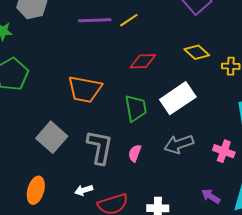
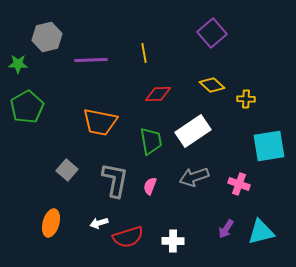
purple line: (95, 20) -> (91, 60), moved
yellow line: (129, 20) -> (144, 53), turned -66
gray square: (52, 137) -> (67, 170), size x0.7
purple arrow: (211, 196) -> (226, 229), turned -90

